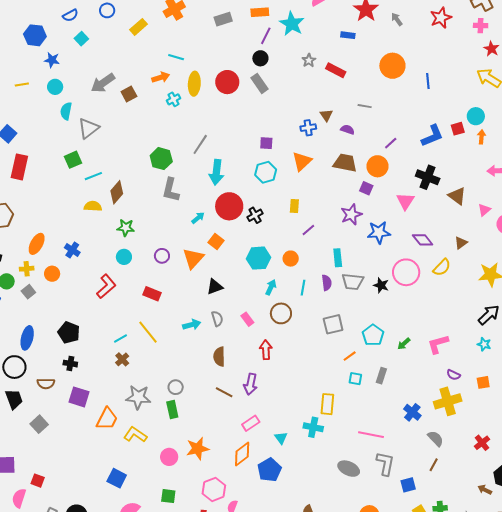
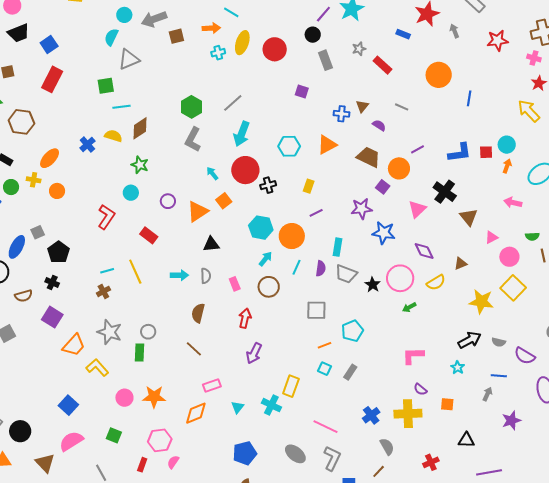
gray rectangle: (259, 83) -> (326, 60), moved
cyan circle: (55, 87) -> (124, 15), moved
purple square: (266, 143) -> (302, 92), moved
cyan arrow: (198, 218) -> (212, 173), turned -104
blue cross: (72, 250) -> (87, 145), moved
orange circle: (291, 259) -> (292, 236), size x1.6
red L-shape: (106, 286) -> (106, 217), turned -30
gray square: (28, 292) -> (38, 232), moved
green arrow: (404, 344) -> (409, 307), moved
brown semicircle: (46, 384) -> (24, 296), turned -30
purple arrow: (251, 384) -> (254, 353), moved
blue pentagon: (270, 470) -> (245, 453), moved

